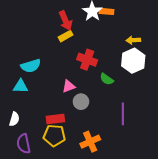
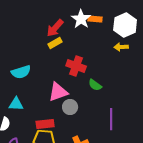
red arrow: (66, 21) -> (55, 28), turned 66
white hexagon: (133, 61) -> (125, 25), moved
cyan triangle: (20, 86) -> (16, 104), moved
pink triangle: (69, 86) -> (58, 92), size x1.5

